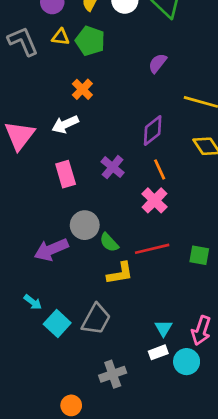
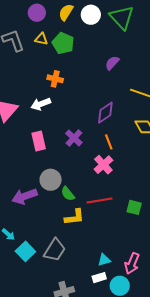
orange cross: (82, 89) -> (55, 79), turned -35
cyan triangle: (163, 328) -> (104, 260), turned 40

